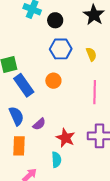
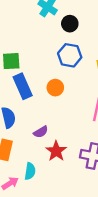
purple semicircle: (39, 124) -> (41, 132), moved
cyan semicircle: (56, 160) -> (30, 171), moved

